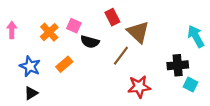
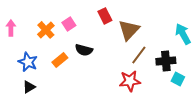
pink square: (74, 26) -> (69, 24), turned 32
brown triangle: (138, 32) -> (129, 30), turned 30
black semicircle: (90, 42) -> (84, 50), moved
brown line: (121, 56) -> (139, 55), moved

